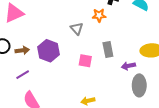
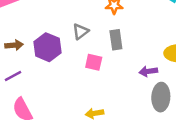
gray triangle: (77, 29) -> (81, 31), moved, turned 32
gray rectangle: (108, 49) -> (116, 40), moved

